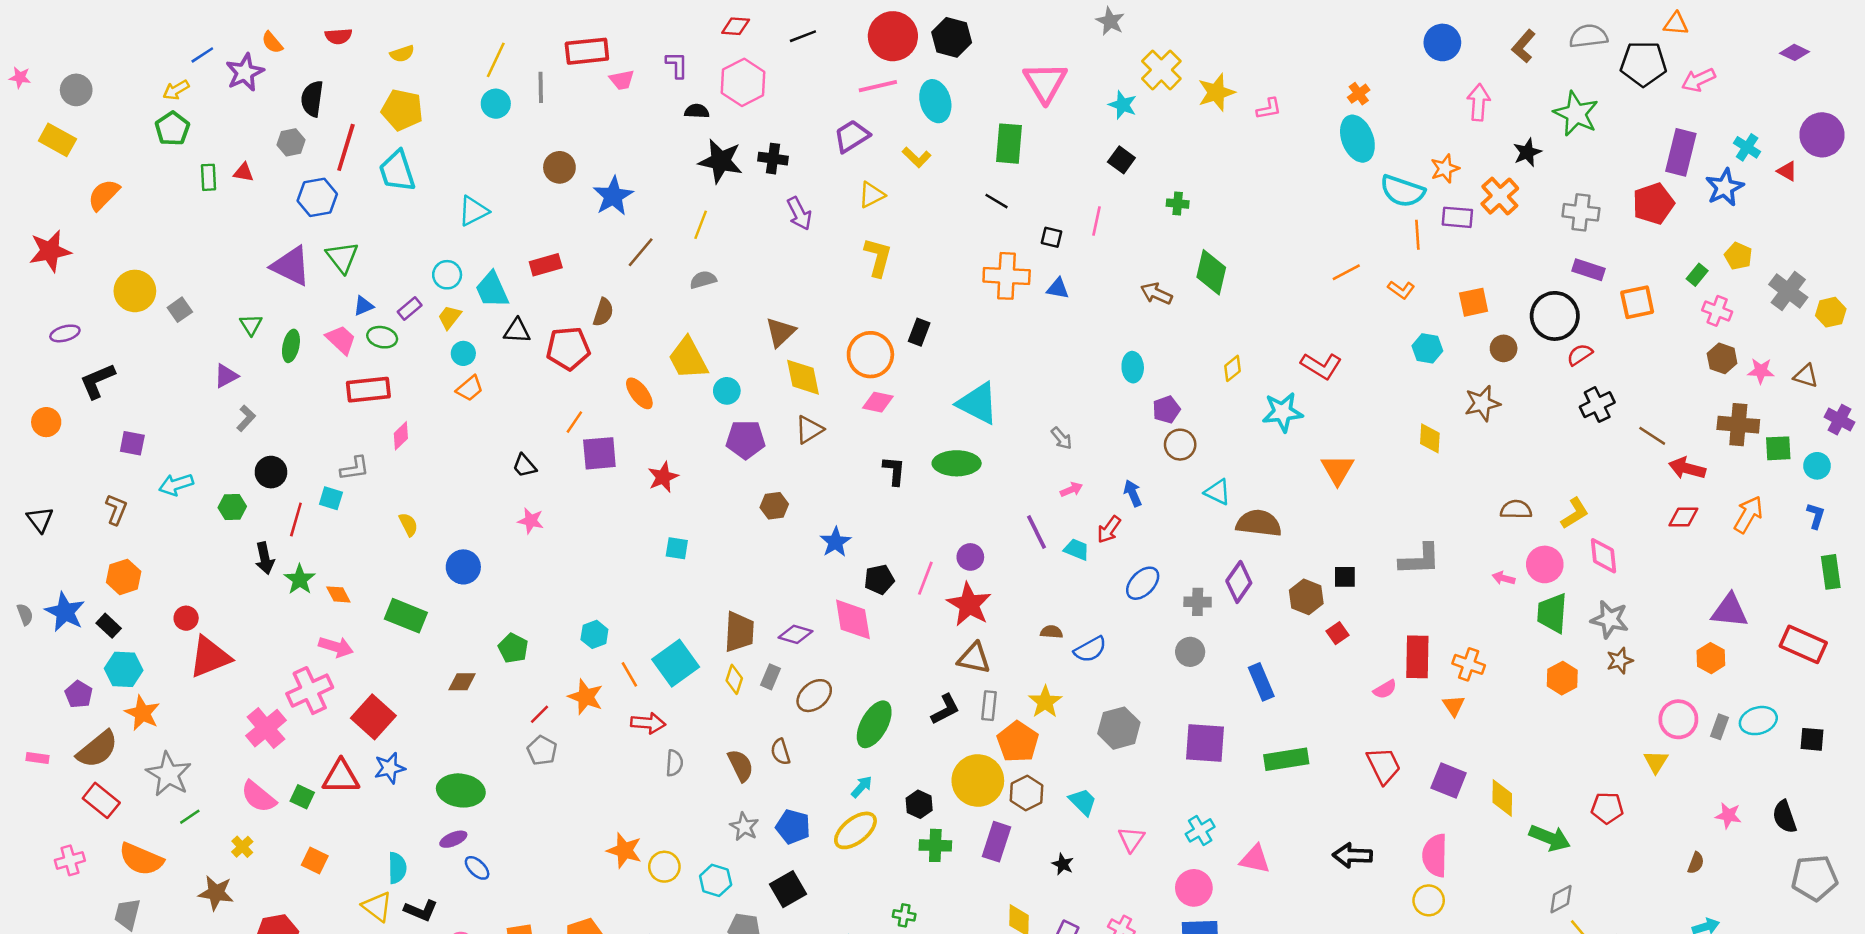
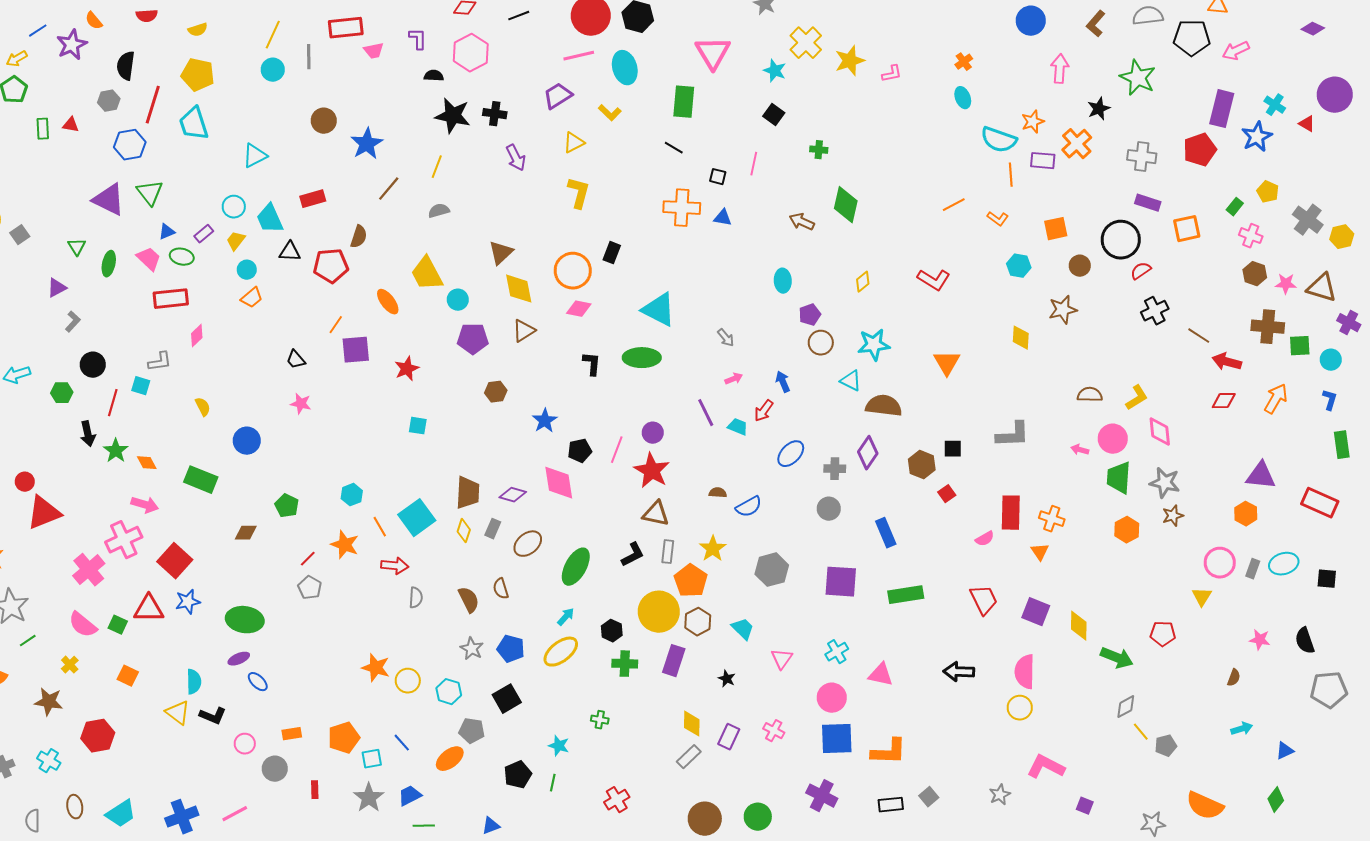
cyan ellipse: (1357, 139) -> (963, 98), size x0.6
brown triangle: (1806, 376) -> (1322, 288), size x1.5
cyan star: (1283, 412) -> (874, 345), moved

